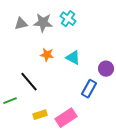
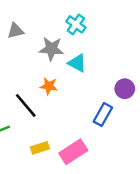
gray star: (43, 23) -> (51, 49), moved
orange star: (47, 55) -> (49, 86), moved
cyan triangle: (73, 58) -> (77, 63), moved

